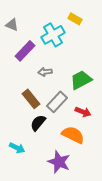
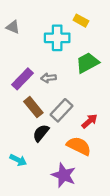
cyan cross: (53, 35) -> (57, 38), turned 30
purple rectangle: (25, 51) -> (23, 79), moved
green trapezoid: (81, 80) -> (87, 63), moved
red arrow: (83, 112) -> (90, 121), turned -63

